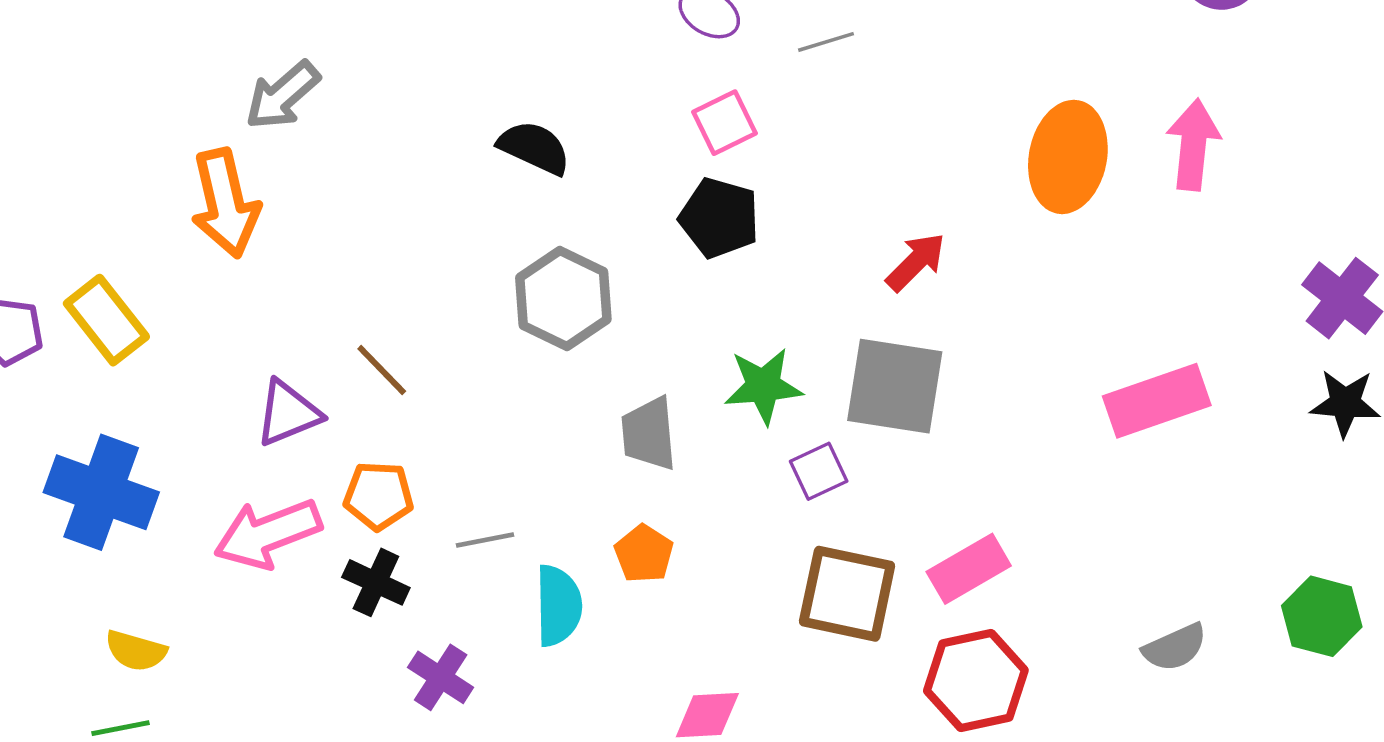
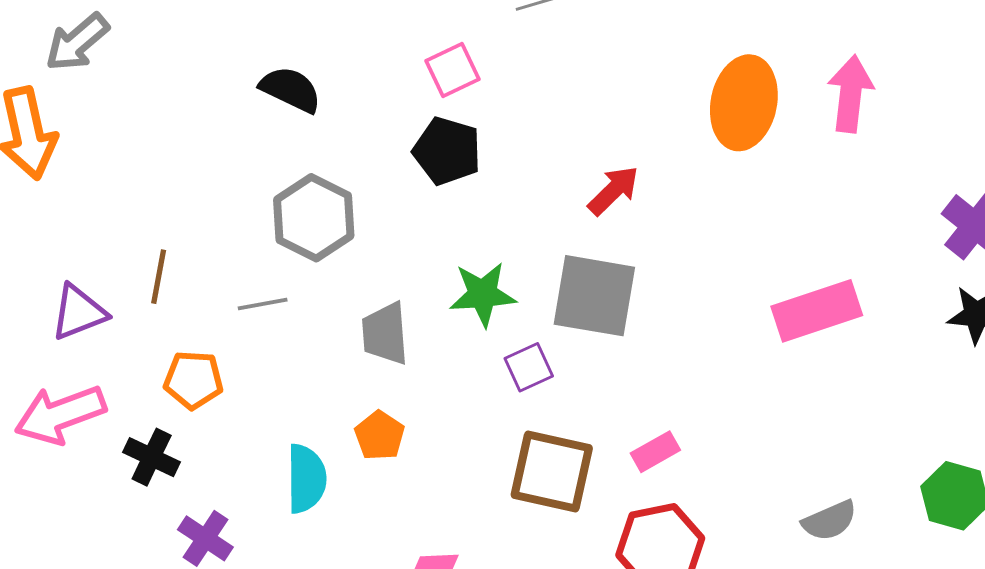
brown line: (382, 370) -> (159, 277), turned 54
orange pentagon: (379, 496) -> (193, 380), moved
gray line: (485, 540) -> (263, 304), moved
pink rectangle: (969, 569) -> (655, 452), size x0.7

